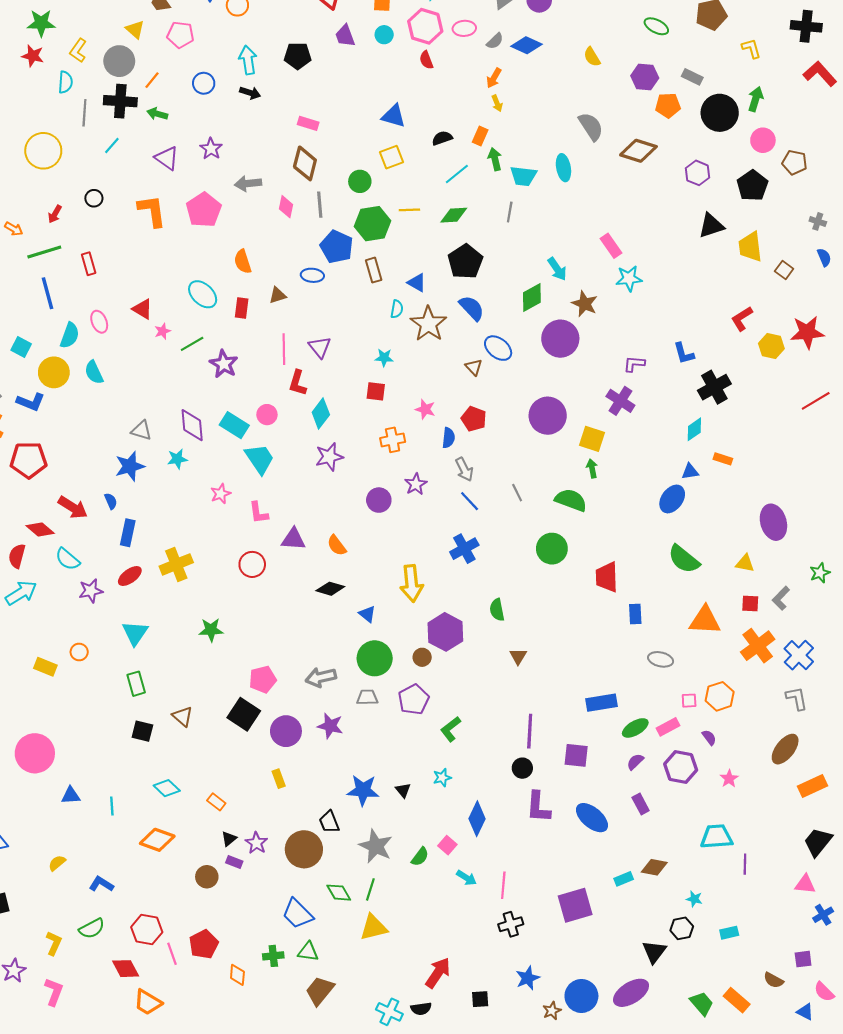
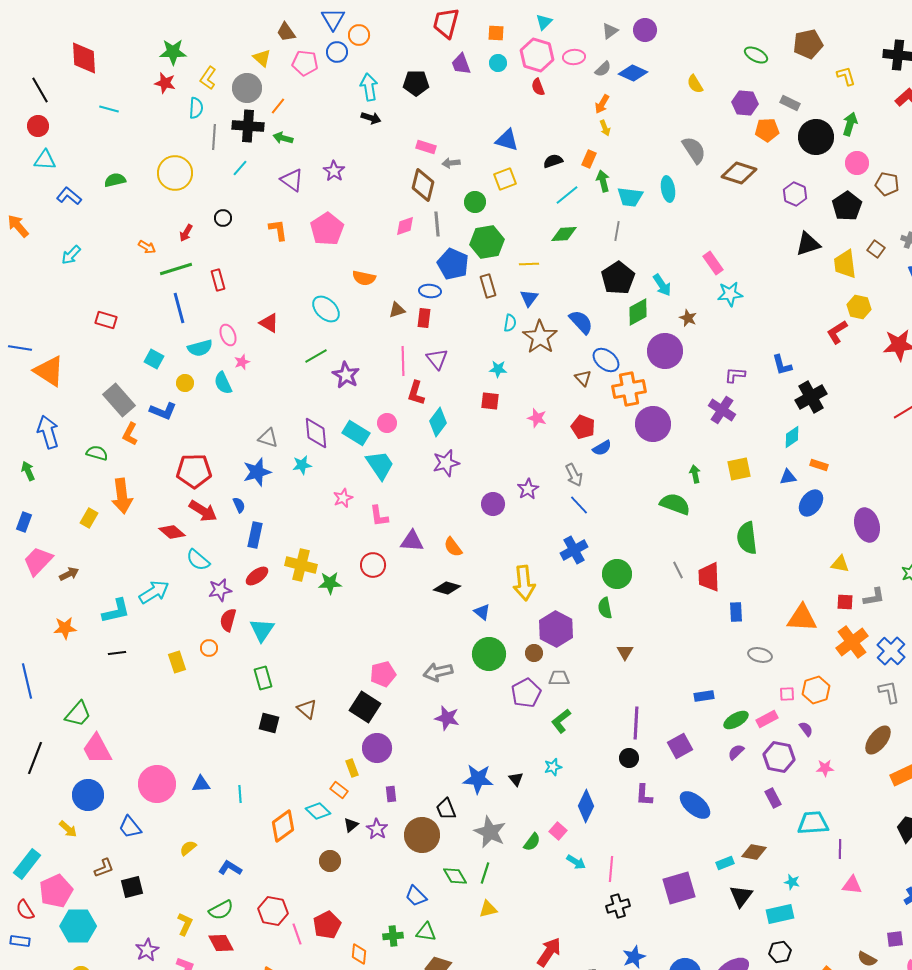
blue circle: (204, 83) -> (337, 52), moved
gray arrow: (248, 183) -> (451, 163), moved, size x0.7
pink diamond: (286, 207) -> (405, 226), turned 60
yellow line: (409, 210) -> (529, 264), moved
orange L-shape: (152, 211) -> (278, 230), size x0.7
orange semicircle: (243, 262) -> (364, 278), turned -60
black pentagon: (465, 262) -> (618, 278), moved
brown square: (784, 270) -> (876, 249), moved
blue triangle: (417, 283) -> (529, 298), turned 36
brown star: (585, 304) -> (688, 318), size x0.7
red rectangle: (242, 308) -> (424, 318), moved
pink star: (163, 331) -> (242, 362), moved
cyan semicircle: (70, 335) -> (200, 348), turned 55
yellow hexagon: (771, 346) -> (859, 307), moved
yellow circle: (54, 372) -> (185, 383), size x0.6
blue semicircle: (448, 438) -> (602, 448), moved, turned 54
yellow square: (592, 439) -> (739, 469), moved, turned -30
orange cross: (393, 440) -> (629, 389), moved, size x1.4
red pentagon: (29, 460) -> (194, 471), moved
gray line: (517, 493) -> (678, 570), moved
blue ellipse: (672, 499) -> (811, 503), moved
green circle: (552, 549) -> (617, 574), moved
red semicircle: (17, 556) -> (228, 620), moved
green semicircle: (684, 559) -> (747, 538), moved, turned 44
yellow cross: (176, 564) -> (301, 565), turned 36
gray L-shape: (781, 598) -> (874, 597), turned -145
green star: (211, 630) -> (330, 583), moved
yellow rectangle: (45, 667) -> (177, 662), turned 50
gray trapezoid: (367, 697) -> (559, 678), moved
blue rectangle: (601, 703) -> (704, 696), size x0.7
purple circle: (286, 731) -> (377, 748), moved
pink circle: (35, 753) -> (157, 784), moved
purple square: (576, 755) -> (680, 746), turned -35
yellow rectangle: (279, 779) -> (352, 768), moved
pink star: (729, 779) -> (825, 768), turned 30
cyan diamond: (167, 788) -> (318, 811), moved
purple rectangle: (641, 804) -> (773, 798), moved
purple L-shape: (538, 807) -> (644, 795), size x0.7
orange diamond: (157, 840) -> (283, 826), turned -56
purple rectangle: (234, 862) -> (391, 794), moved, turned 63
pink triangle: (805, 884) -> (852, 885), moved
blue trapezoid: (298, 914) -> (416, 896), size x0.7
yellow triangle: (374, 927) -> (488, 909), size x0.7
black hexagon: (682, 928) -> (780, 952), moved
cyan rectangle: (729, 933) -> (780, 914), moved, size x1.5
black triangle: (654, 952) -> (741, 896), moved
red diamond: (126, 969) -> (221, 943), moved

